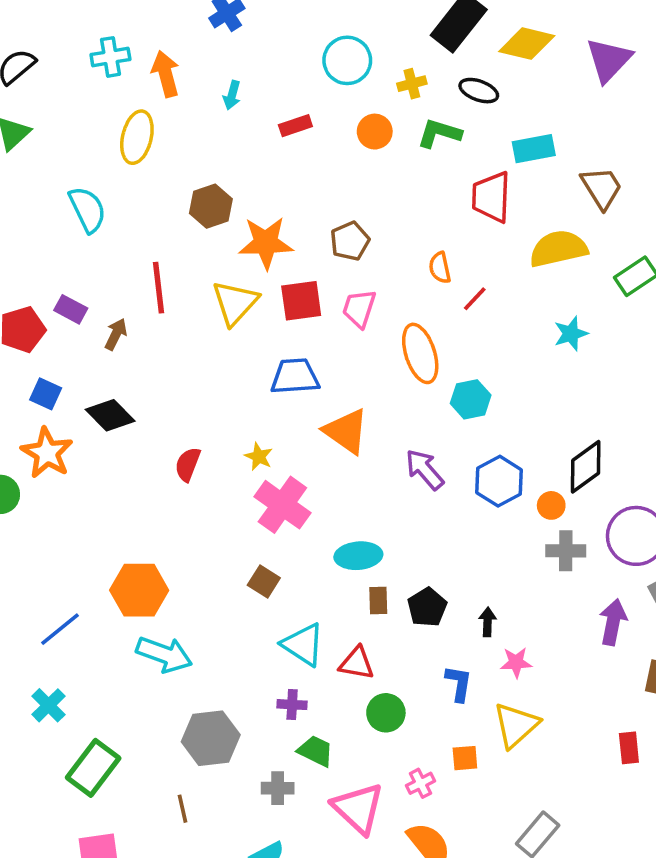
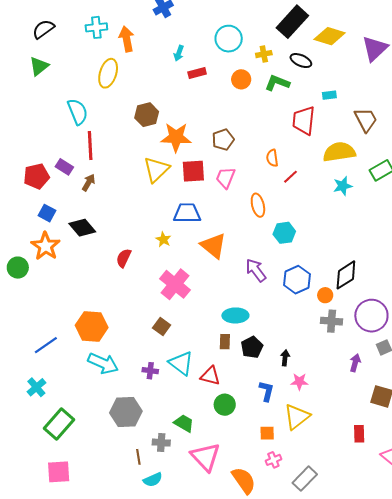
cyan arrow: (232, 95) -> (179, 53), moved
cyan rectangle: (534, 149) -> (329, 95), size x0.6
red line: (159, 288) -> (90, 145), moved
cyan star: (571, 334) -> (343, 186), moved
orange ellipse: (420, 353) -> (258, 205), size x0.7
yellow star: (259, 457) -> (163, 239), moved
cyan ellipse: (358, 556) -> (235, 315), moved
purple arrow: (613, 622) -> (355, 363), size x0.7
purple cross: (292, 705) -> (150, 371), moved
pink cross: (420, 783) -> (273, 460), moved
brown line: (183, 809) -> (138, 457), moved

